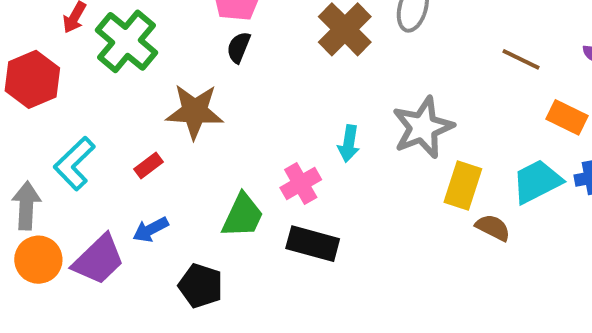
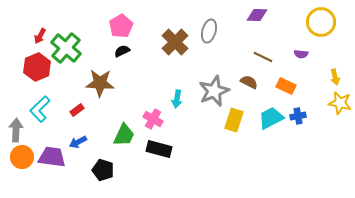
black semicircle: (239, 47) -> (122, 51), turned 42
red hexagon: (32, 79) -> (37, 67), moved
pink cross: (301, 184) -> (153, 119), turned -30
brown semicircle: (493, 228) -> (249, 82), moved
purple trapezoid: (98, 260) -> (52, 157), turned -128

